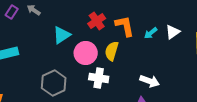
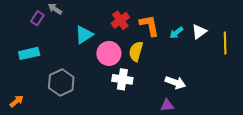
purple rectangle: (12, 12) -> (37, 18), moved
gray hexagon: (54, 83) -> (61, 82), moved

